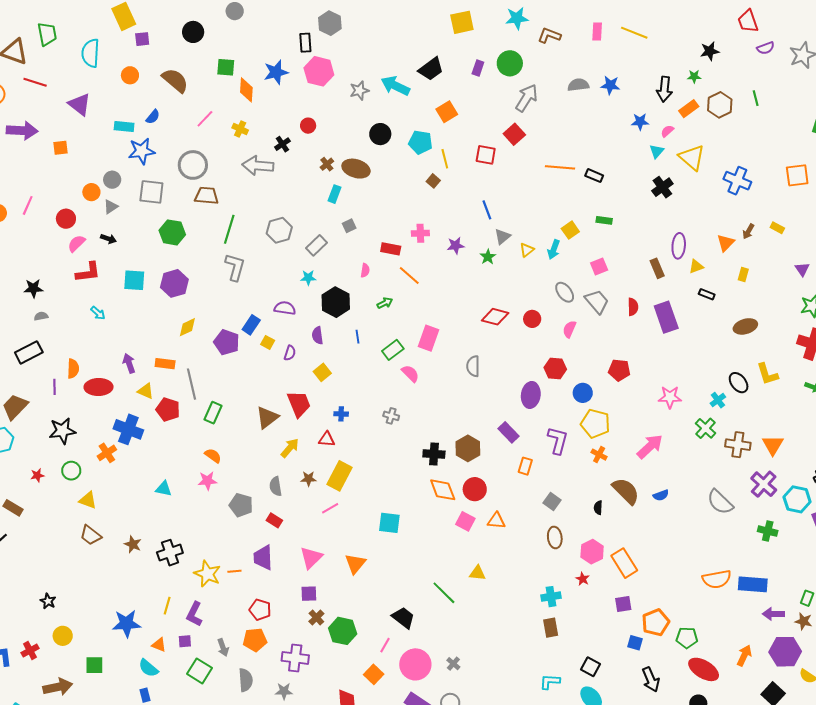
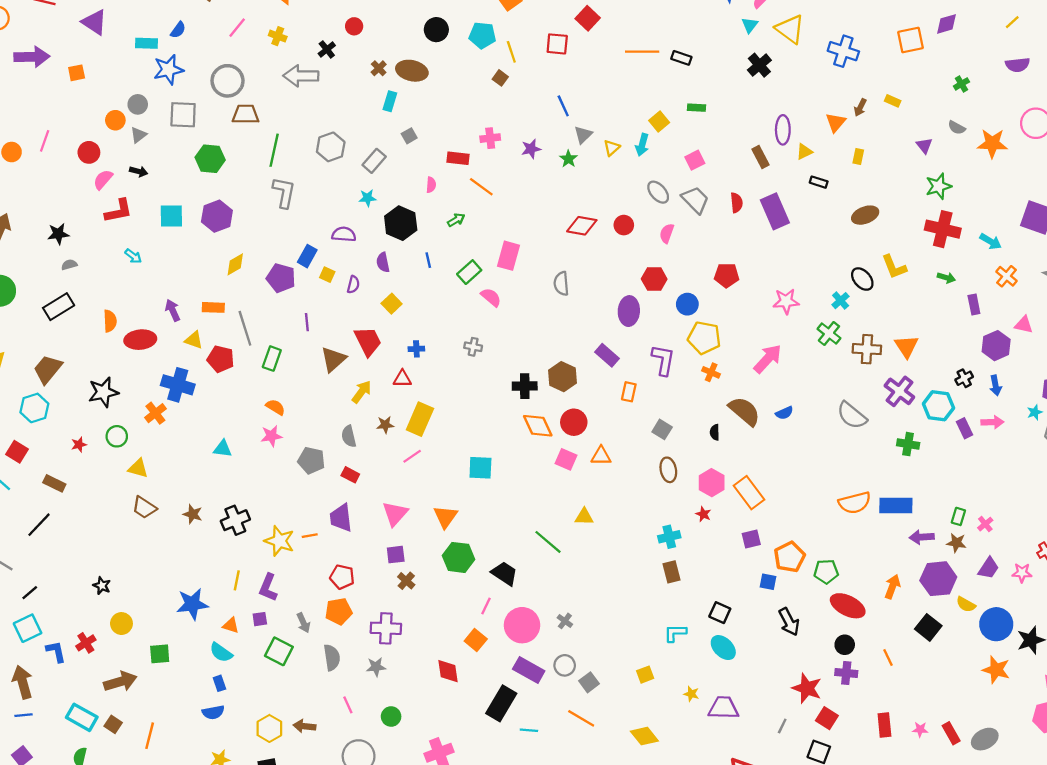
purple line: (54, 387) -> (307, 322), moved
green hexagon: (343, 631) -> (459, 557), moved

